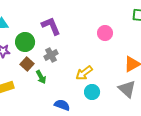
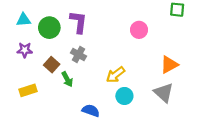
purple L-shape: (51, 26) -> (78, 22), turned 30
green circle: (25, 42) -> (49, 28), moved
gray cross: (51, 55) -> (78, 55), turned -32

